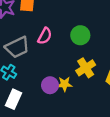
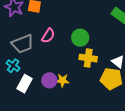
yellow cross: (86, 68) -> (88, 58), moved, turned 36
white rectangle: (13, 99) -> (25, 84), moved

